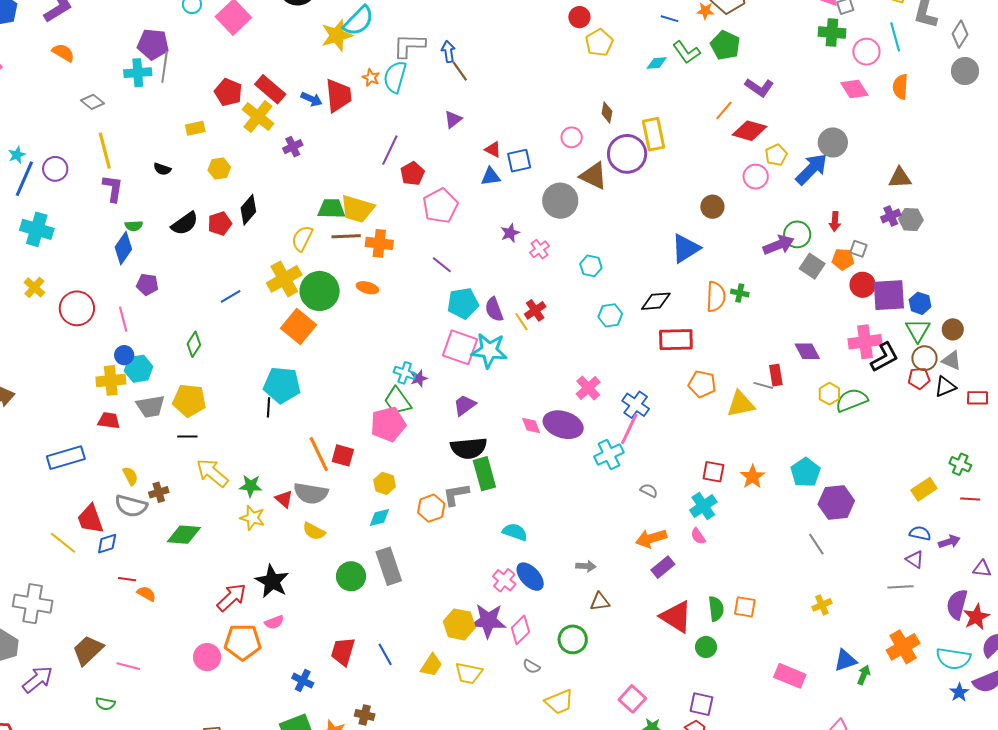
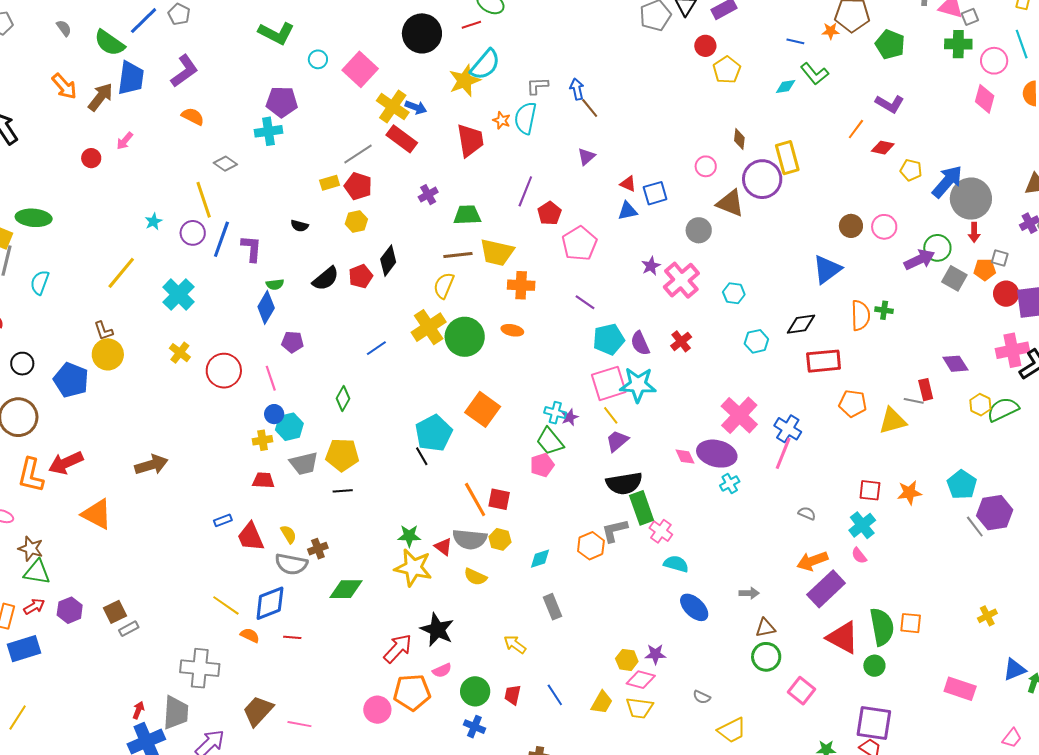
green pentagon: (725, 45) -> (890, 44), moved
gray L-shape: (409, 46) -> (537, 86), size x0.7
gray line: (165, 67) -> (358, 154), moved, turned 52
pink diamond: (854, 89) -> (985, 99), turned 52
red pentagon: (228, 92) -> (358, 186), moved
blue arrow: (312, 99) -> (416, 107), moved
yellow cross: (258, 117) -> (393, 107), moved
red diamond: (749, 131) -> (883, 148), size x0.7
gray circle: (833, 142) -> (971, 199), moved, size x1.4
yellow line: (105, 151) -> (204, 200), moved
yellow pentagon: (776, 155) -> (911, 170), turned -30
pink circle: (756, 177) -> (884, 227), moved
blue line: (24, 179) -> (221, 239), moved
gray circle: (560, 201) -> (699, 230), size x0.7
green trapezoid: (331, 209) -> (467, 215), moved
cyan cross: (37, 229) -> (178, 295), turned 32
brown line: (346, 236) -> (458, 255), moved
pink cross: (540, 249) -> (681, 280), size x1.8
yellow line: (521, 322) -> (611, 415), moved
orange square: (298, 327) -> (483, 409), moved
pink square: (460, 347) -> (609, 383), turned -33
yellow cross: (111, 380) -> (263, 440), size x0.7
cyan pentagon: (282, 385) -> (434, 433), turned -30
pink cross: (588, 388) -> (739, 415), size x1.5
black line: (269, 407) -> (422, 456), turned -30
pink pentagon: (388, 424) -> (542, 465), size x0.7
cyan cross: (609, 454) -> (730, 483), moved, size x0.7
blue rectangle: (66, 458) -> (223, 520), size x0.5
yellow arrow: (212, 473) -> (515, 644), moved, size x0.7
orange star: (753, 477) -> (909, 493), turned 30
yellow hexagon: (385, 483) -> (500, 539), moved
yellow star: (252, 518) -> (413, 568), size x1.5
red trapezoid: (90, 519) -> (251, 537), moved
blue diamond: (107, 544) -> (270, 603), size x1.6
gray line: (816, 544) -> (975, 527), moved
gray rectangle: (389, 566) -> (552, 607), size x0.7
purple rectangle: (663, 567) -> (826, 589), size x1.6
green circle: (351, 576) -> (475, 691), moved
pink cross: (504, 580) -> (661, 531), moved
orange semicircle: (146, 594) -> (250, 635), moved
green semicircle: (716, 609) -> (882, 627), size x1.5
purple star: (488, 621) -> (655, 654), size x0.6
yellow hexagon: (459, 624) -> (627, 660), size x0.7
pink diamond: (520, 630) -> (641, 680), moved, turned 64
green circle: (573, 639) -> (766, 657), moved
red trapezoid: (343, 651) -> (513, 695), size x0.7
pink square: (632, 699) -> (802, 691), moved
purple square: (701, 704) -> (874, 723), size x1.5

